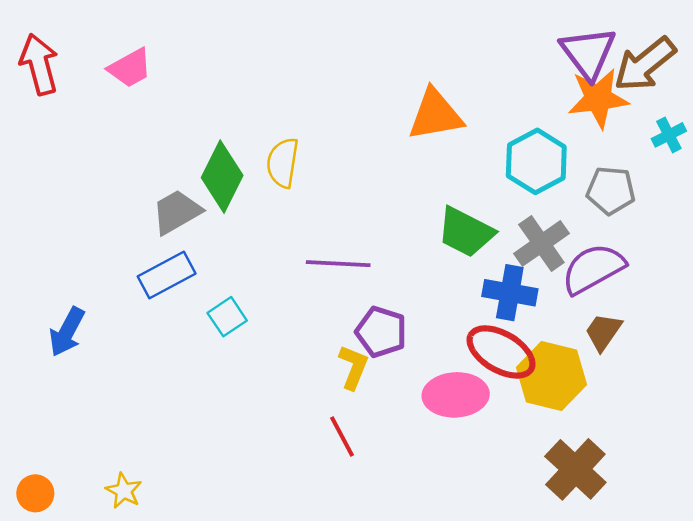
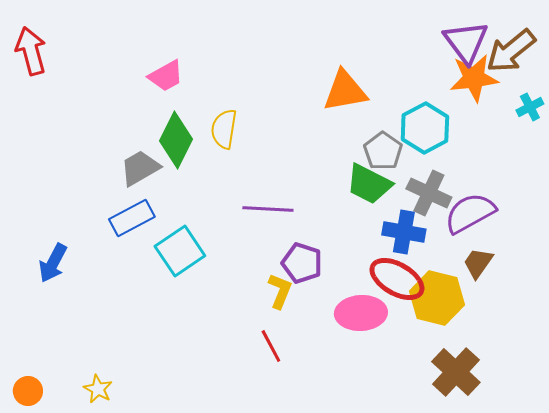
pink trapezoid: (130, 68) -> (166, 76), moved
gray pentagon: (611, 190) -> (383, 151), moved, turned 30
gray cross: (541, 243) -> (429, 193), turned -30
cyan square: (227, 317) -> (180, 251), size x1.6

